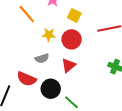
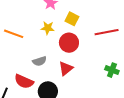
orange line: (27, 14) -> (14, 34), moved, turned -30
yellow star: (49, 35) -> (48, 28), moved

